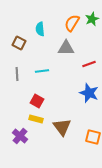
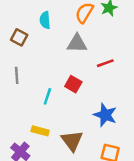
cyan line: (42, 71) -> (47, 96), moved, turned -64
blue star: (89, 93) -> (105, 115), moved
red square: (37, 101) -> (73, 84), moved

